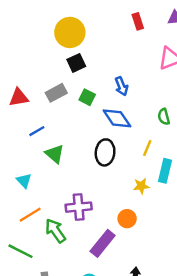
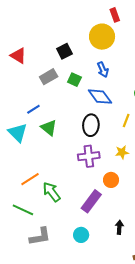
yellow circle: (70, 32) -> (102, 37), moved
red triangle: (19, 97) -> (18, 56), moved, turned 42
cyan triangle: (24, 181) -> (18, 133), moved, size x1.5
purple cross: (79, 207) -> (89, 156), moved

